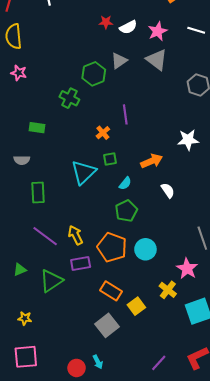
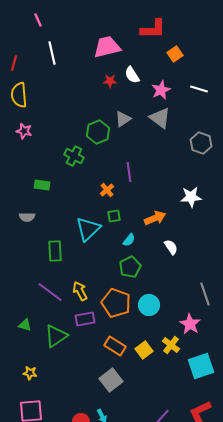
white semicircle: (128, 27) -> (132, 75), moved, turned 84
green rectangle: (38, 193) -> (55, 251), moved
green triangle: (20, 270) -> (25, 325), turned 40
yellow square: (136, 306) -> (144, 350), moved

